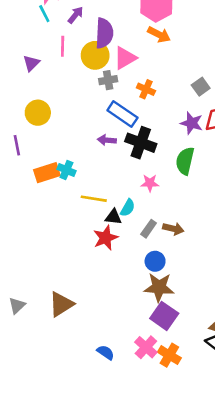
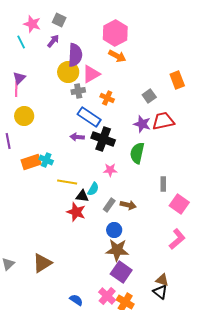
cyan line: (44, 14) -> (21, 42), moved
pink line: (63, 46) -> (16, 89), moved
red star: (106, 238) -> (76, 212), turned -30

